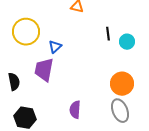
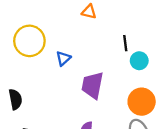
cyan circle: (127, 42) -> (139, 61), moved
purple trapezoid: (44, 70) -> (92, 85), moved

